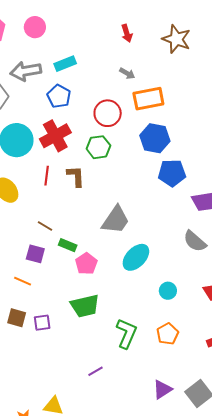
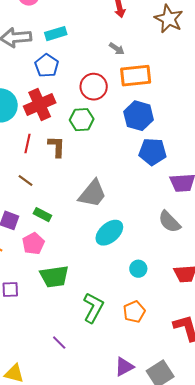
brown line: (45, 226) -> (25, 181), moved
pink pentagon: (86, 264) -> (33, 244), moved
purple line: (96, 371) -> (59, 343), turned 70

